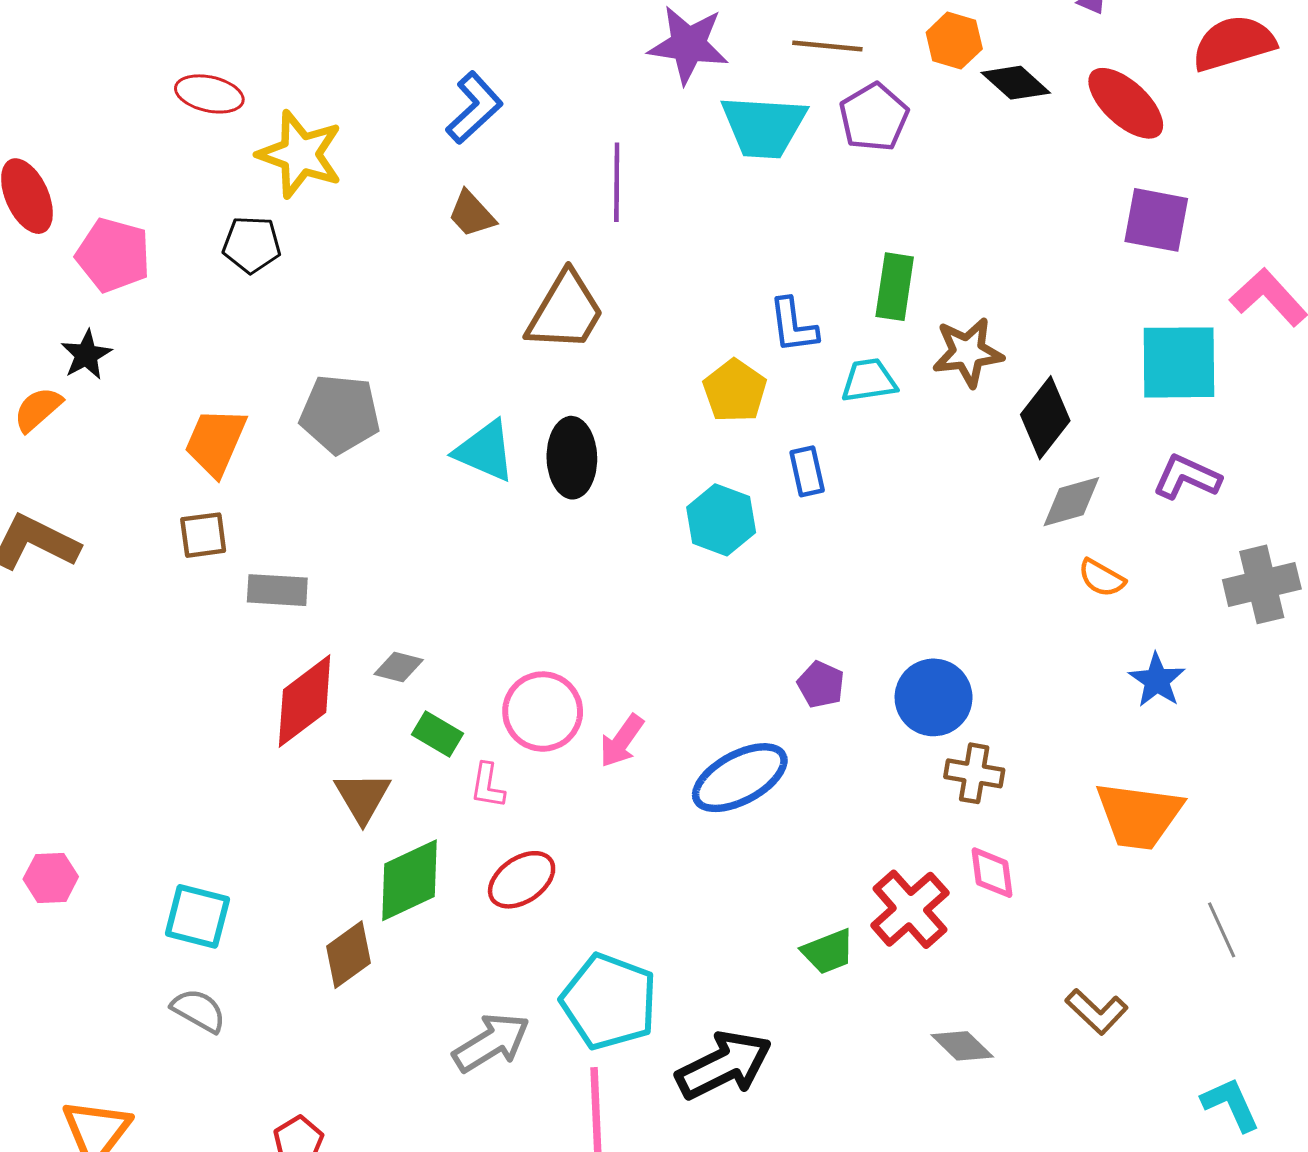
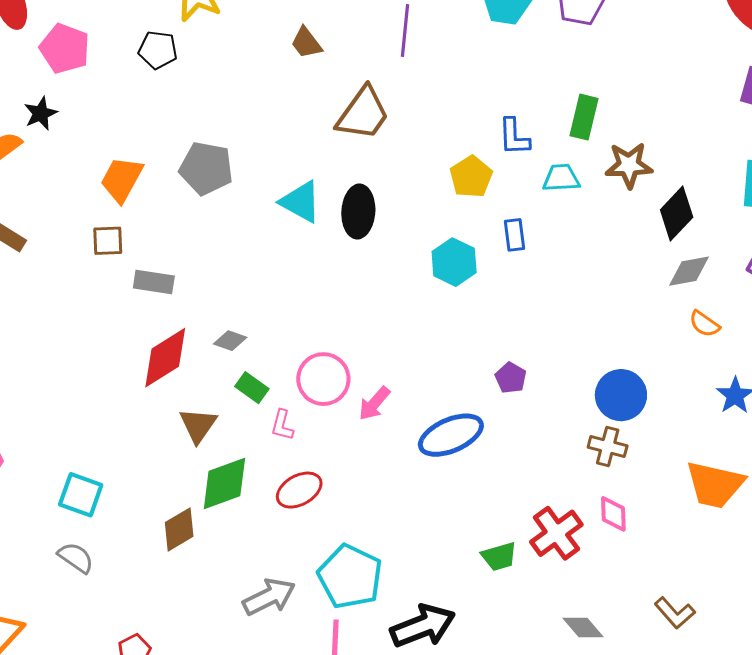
blue circle: (934, 697) -> (621, 395), moved

